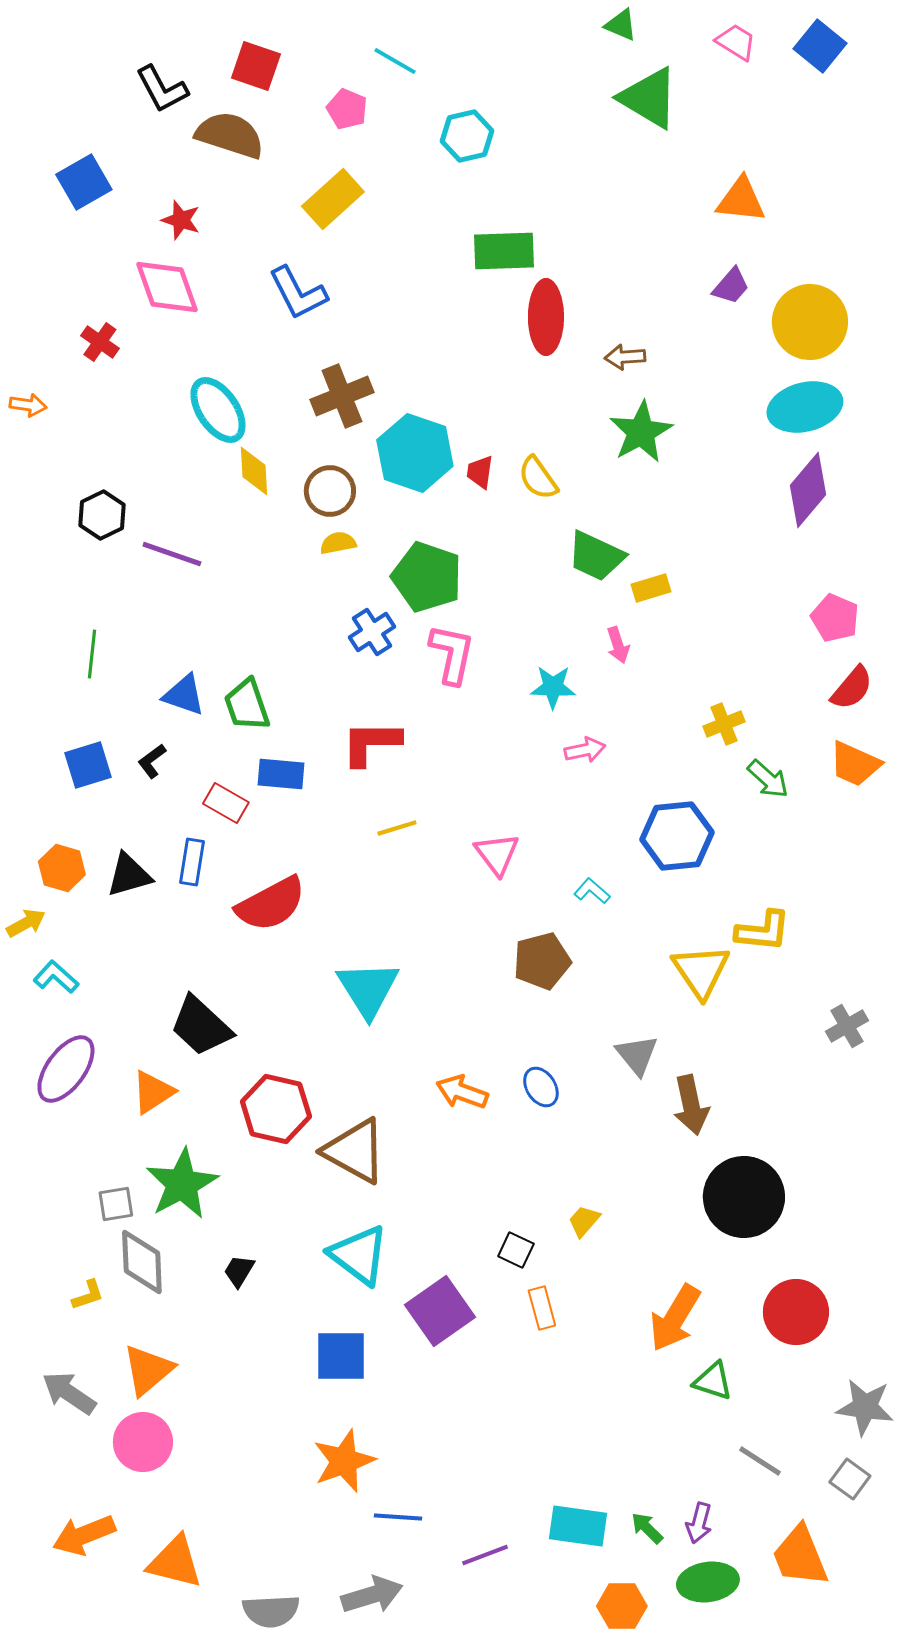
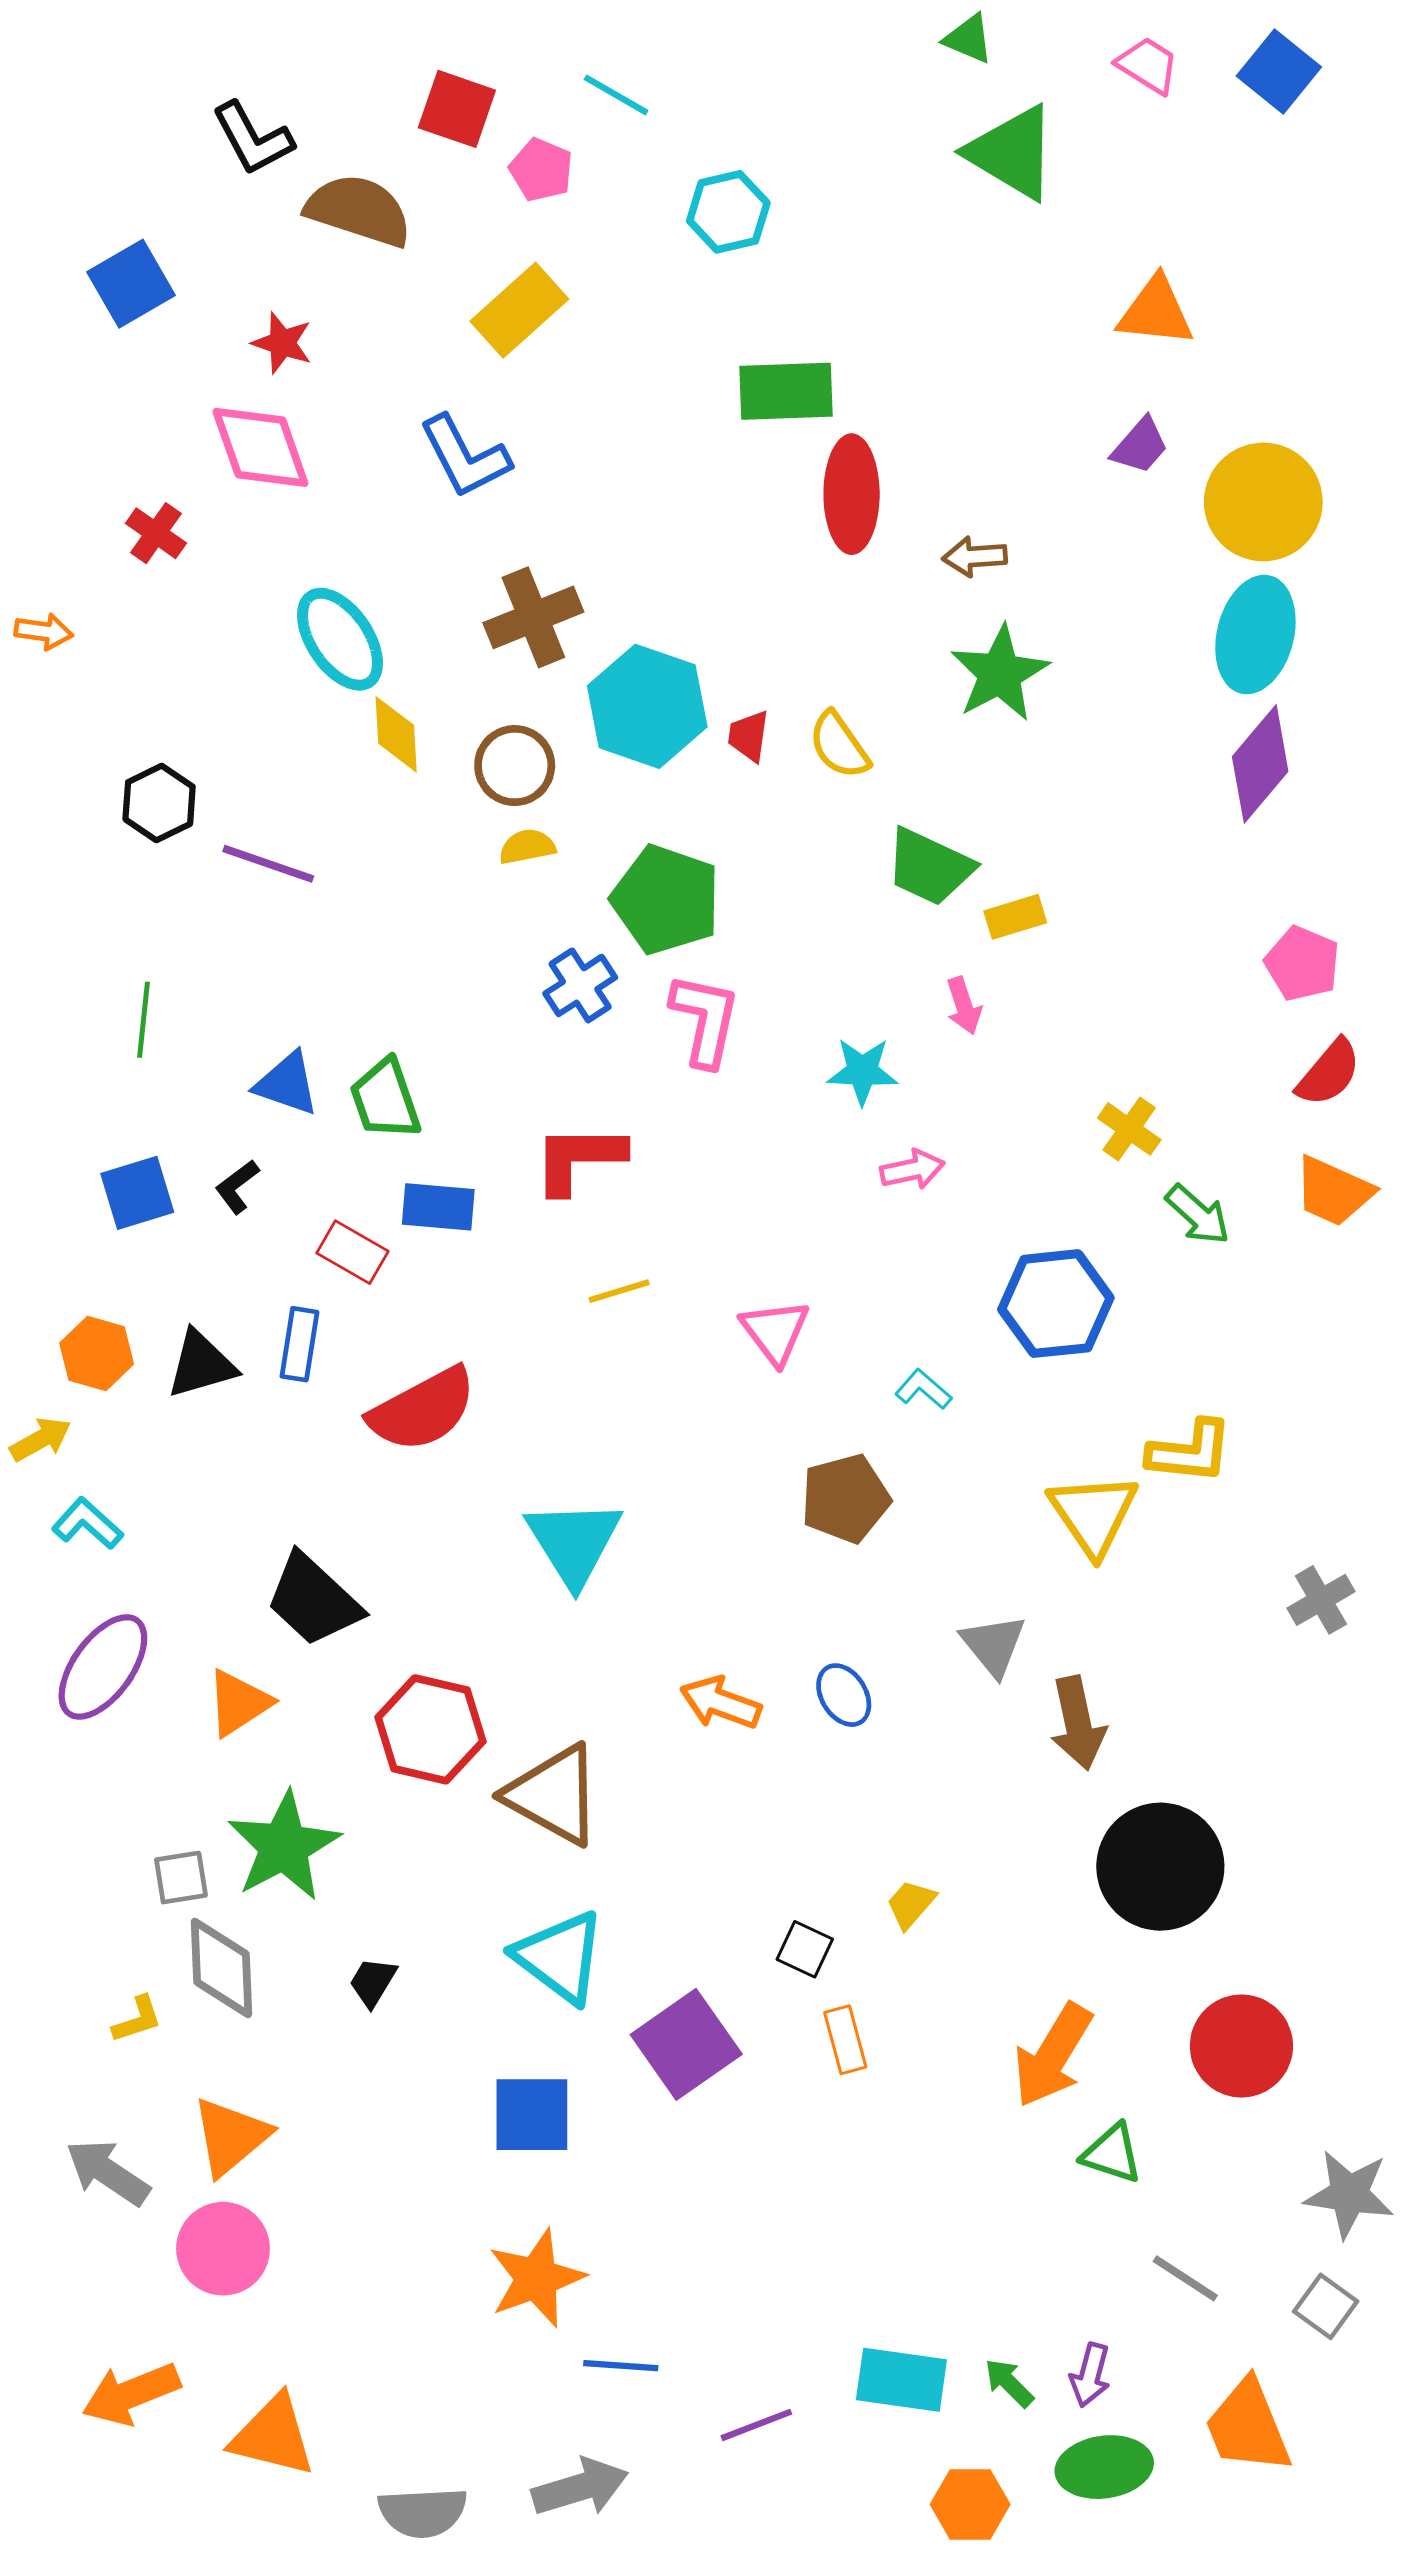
red square: (256, 66) -> (457, 109), moved
cyan ellipse: (805, 407) -> (1255, 635), turned -62
yellow cross: (724, 724) -> (1129, 1129), turned -33

